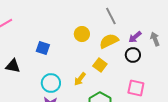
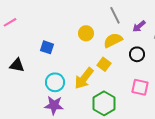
purple arrow: (135, 37) -> (139, 26), moved
yellow arrow: (80, 79) -> (84, 78), size x1.6

